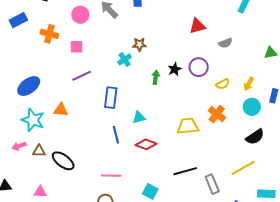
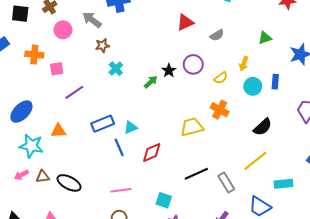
brown star: (139, 44) -> (102, 45), moved
pink square: (76, 47) -> (57, 69), moved
green arrow: (156, 77) -> (151, 82), turned 48
yellow arrow: (249, 84) -> (244, 64), moved
blue rectangle: (111, 98) -> (103, 124), moved, turned 70
cyan circle: (252, 107) -> (253, 86), moved
cyan triangle: (139, 117) -> (131, 127), moved
red diamond: (146, 144) -> (152, 153), turned -35

